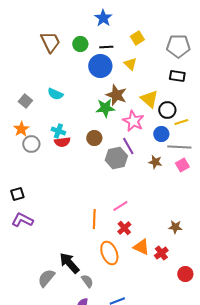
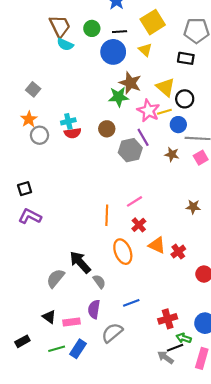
yellow square: (137, 38) -> (153, 22), size x1.6
black rectangle: (177, 76) -> (186, 58), moved
cyan semicircle: (55, 94) -> (65, 44), moved
yellow line: (181, 122) -> (164, 112), moved
cyan cross: (58, 131) -> (68, 121), turned -32
brown star: (175, 227) -> (193, 207), moved

